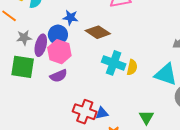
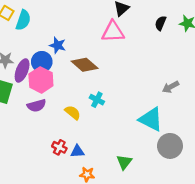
cyan cross: (114, 63) -> (97, 100), size x0.6
yellow semicircle: (132, 67) -> (73, 113), moved, turned -70
red cross: (85, 112) -> (59, 147), size x0.6

